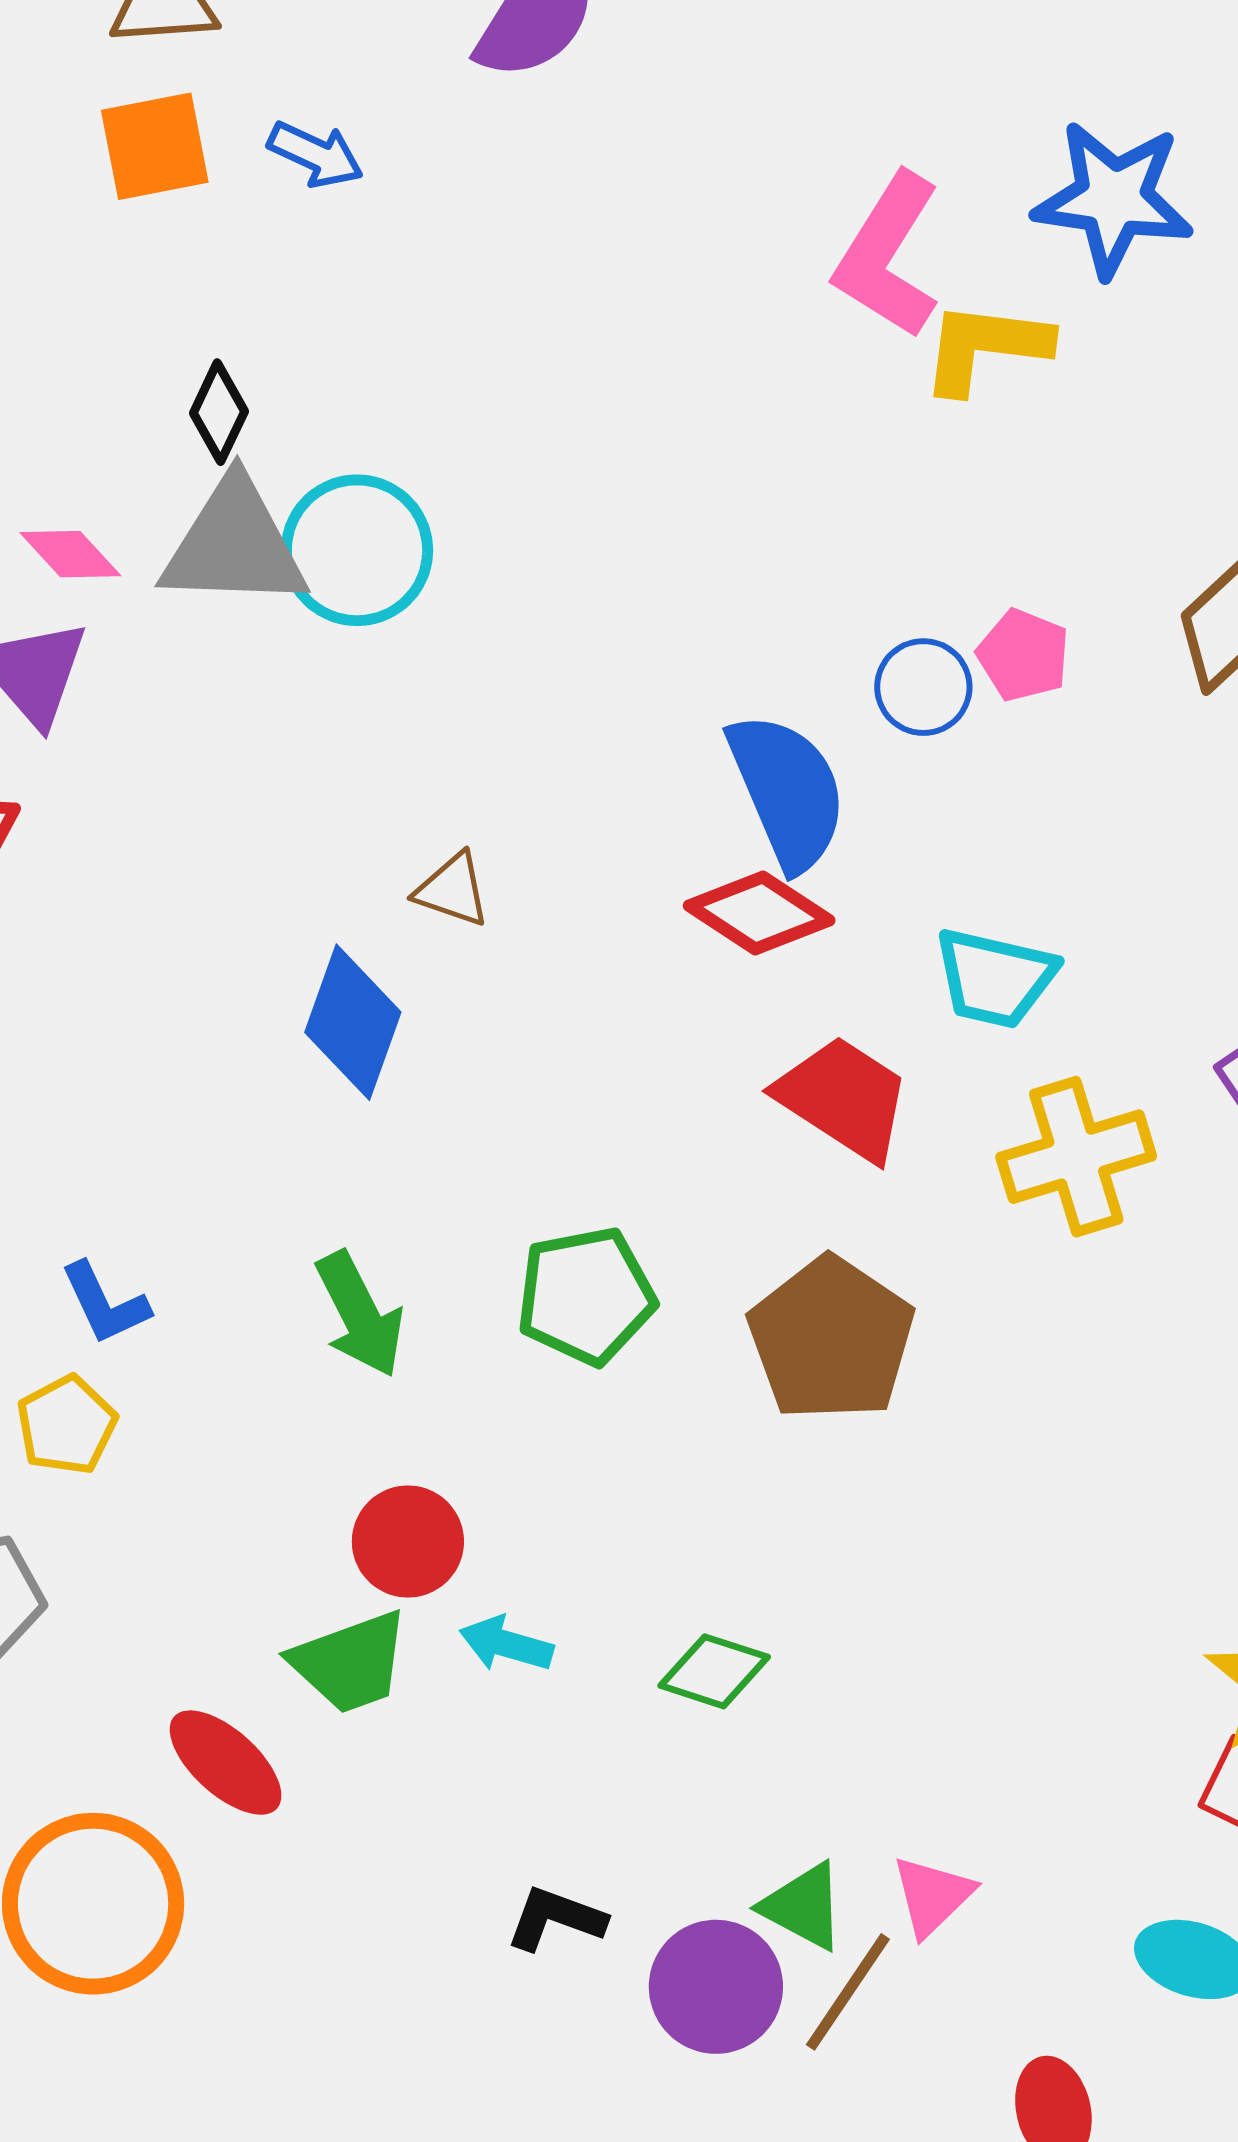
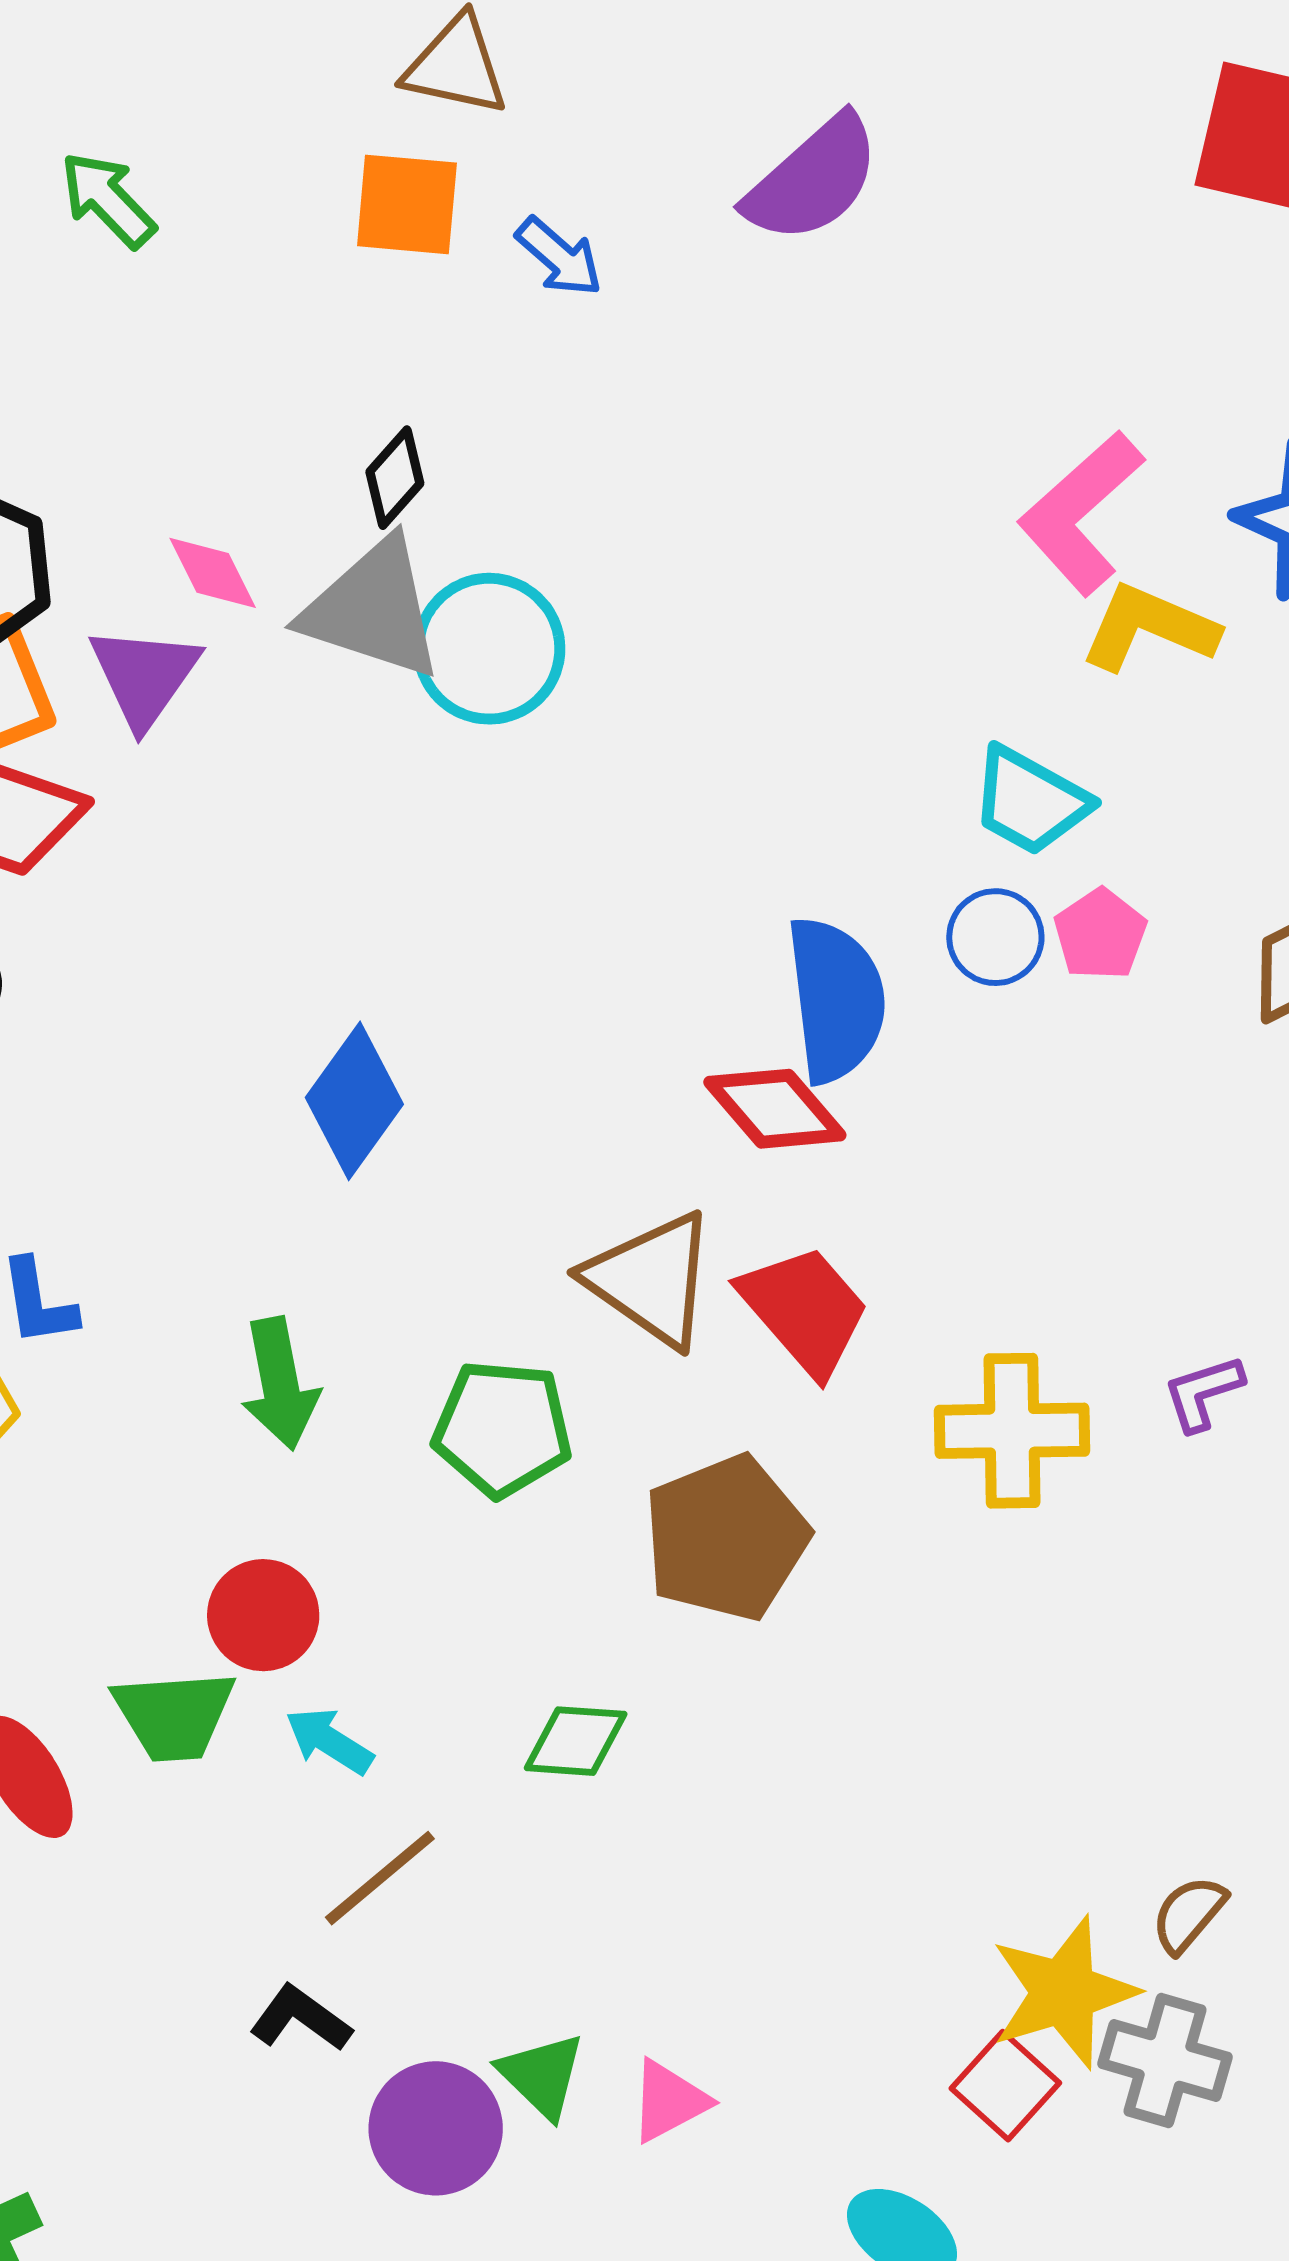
brown triangle: (452, 890) -> (651, 1279), moved, size x1.8
cyan trapezoid: (995, 978) -> (1030, 801), moved
green diamond: (714, 1671) -> (576, 1741), moved, turned -30
brown line: (848, 1992) -> (380, 1878), moved

